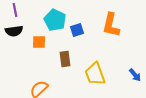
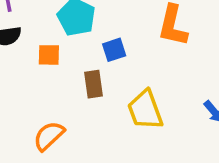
blue square: (77, 30) -> (114, 50), moved

